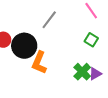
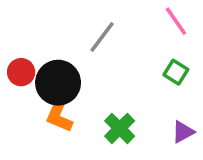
orange L-shape: (39, 63) -> (60, 113), moved
green cross: (82, 72) -> (120, 128), moved

